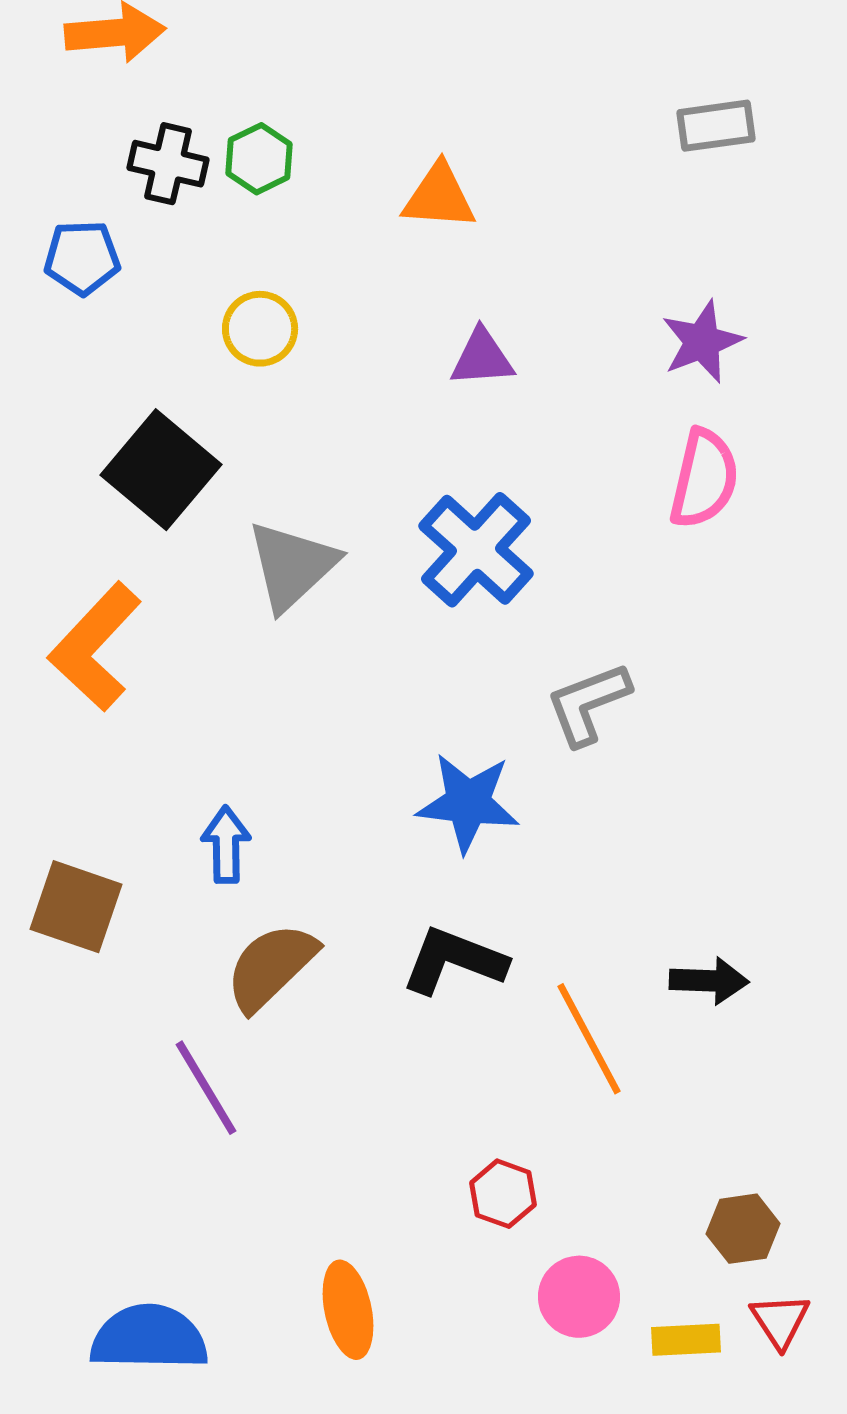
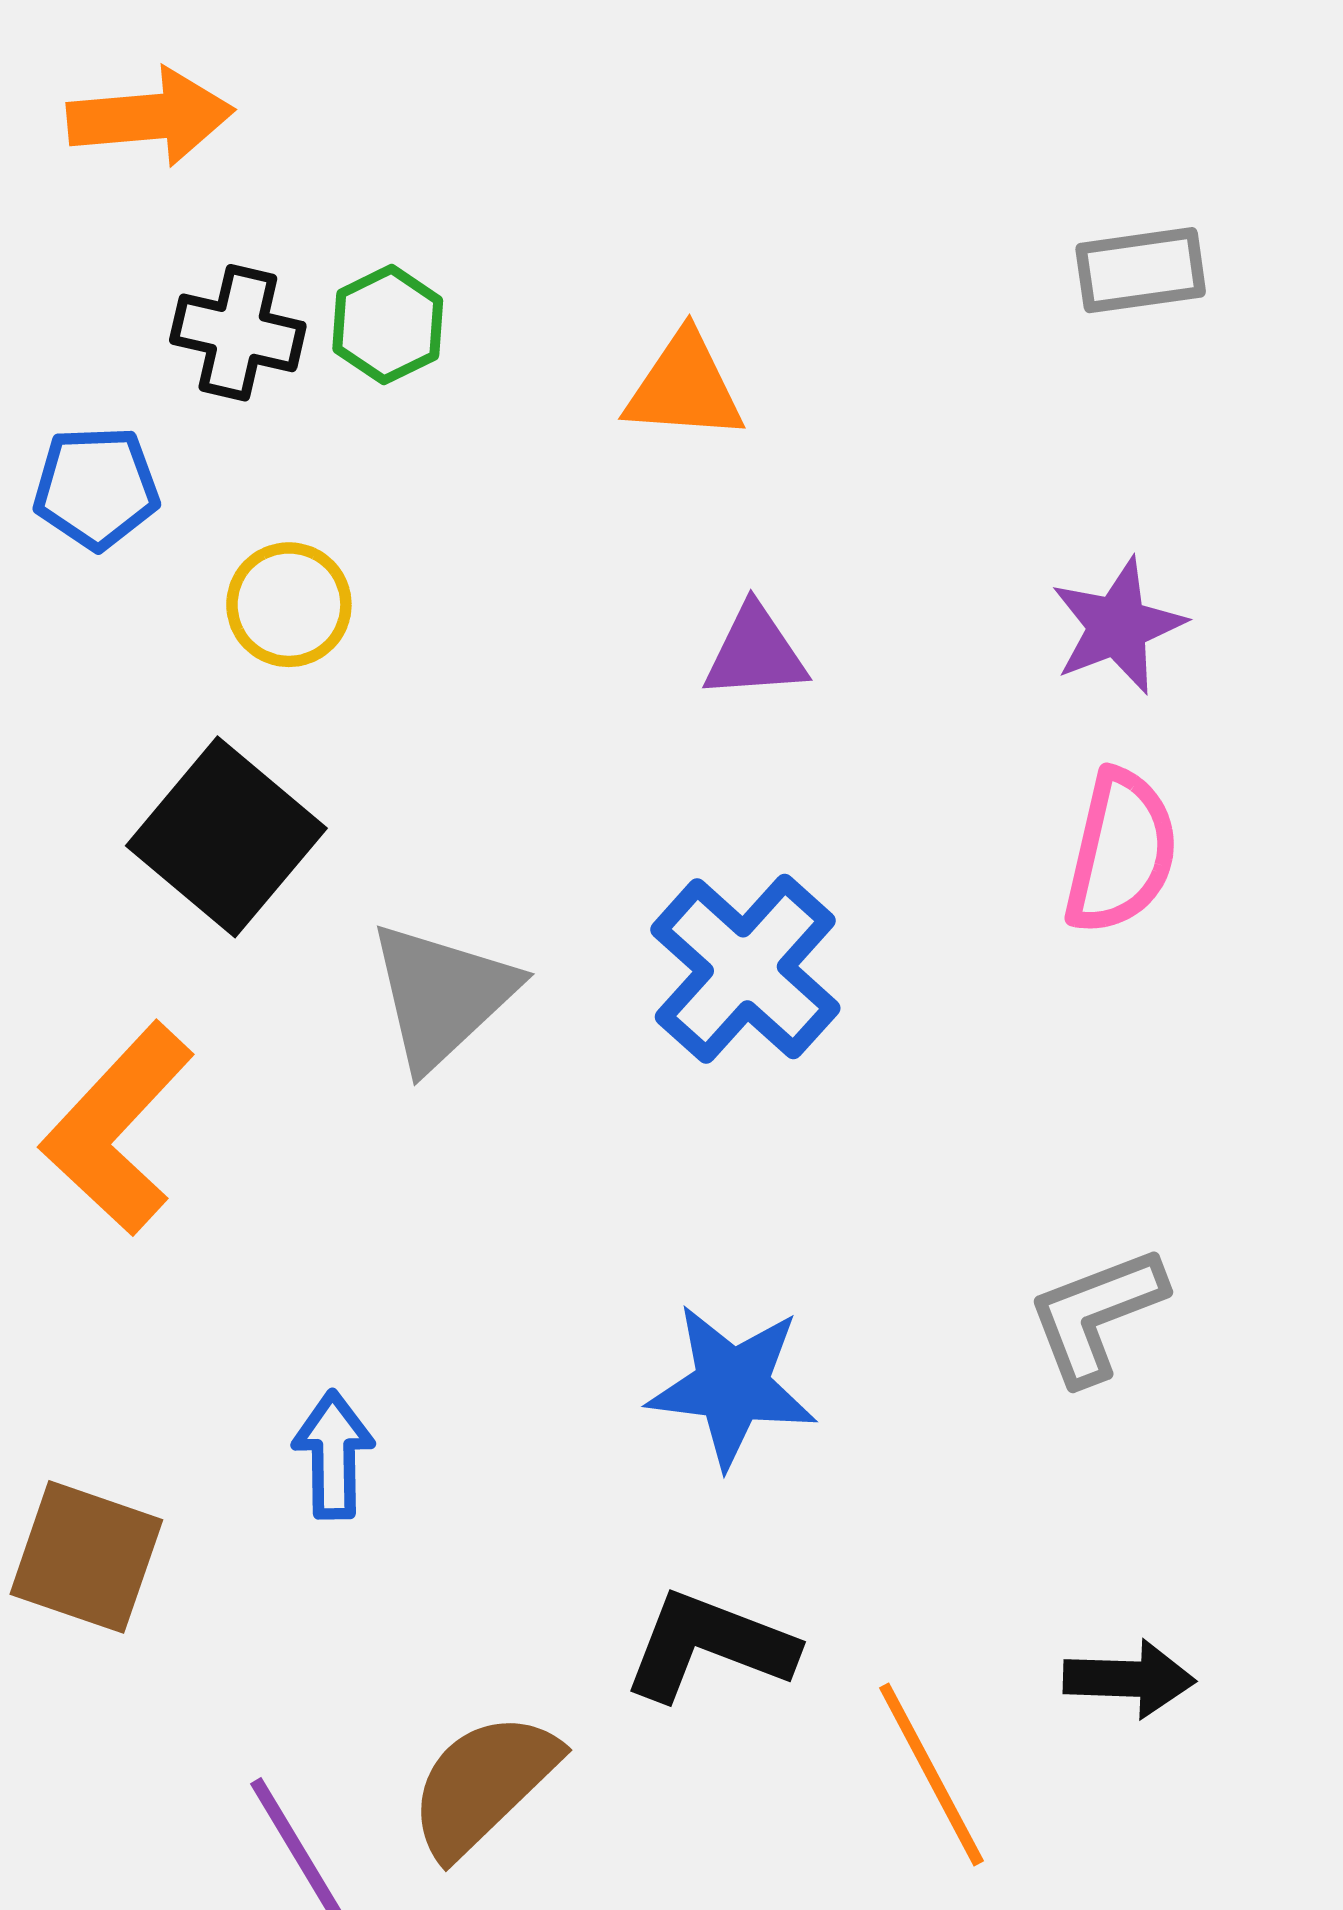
yellow circle: (260, 329) -> (289, 605), moved
gray L-shape: (588, 704) -> (1096, 1315), moved
brown semicircle: (271, 967) -> (483, 1784), moved

